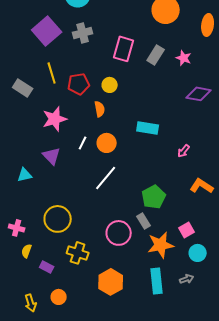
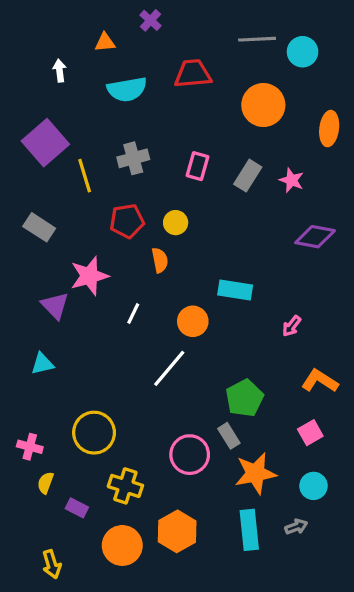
purple square: (47, 31) -> (45, 143), moved
gray cross: (83, 33) -> (133, 158), moved
pink rectangle: (124, 49) -> (198, 166), size x0.7
yellow line: (52, 73) -> (85, 176), moved
orange circle: (107, 143) -> (193, 321), moved
purple triangle: (52, 156) -> (55, 306), moved
pink square: (187, 230) -> (310, 433), moved
orange circle: (59, 297) -> (122, 545), moved, size x1.6

